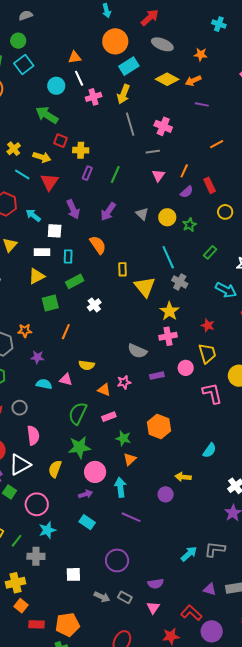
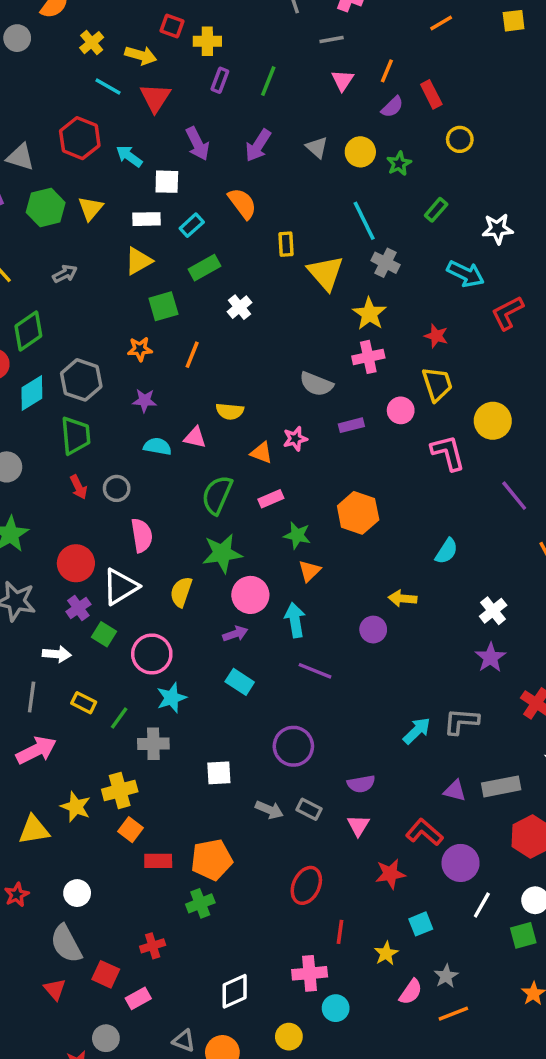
cyan rectangle: (68, 257) -> (192, 225), turned 48
orange star: (25, 331) -> (140, 349), moved

